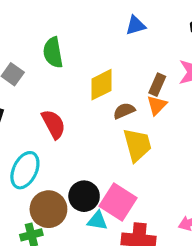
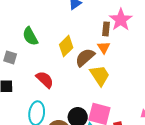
brown rectangle: (157, 85) -> (106, 29), moved
brown semicircle: (124, 111) -> (85, 57), size x1.5

